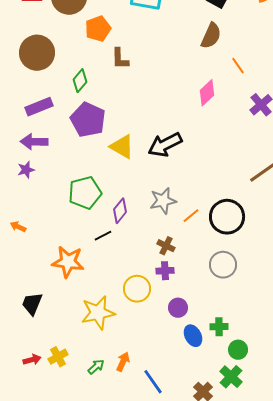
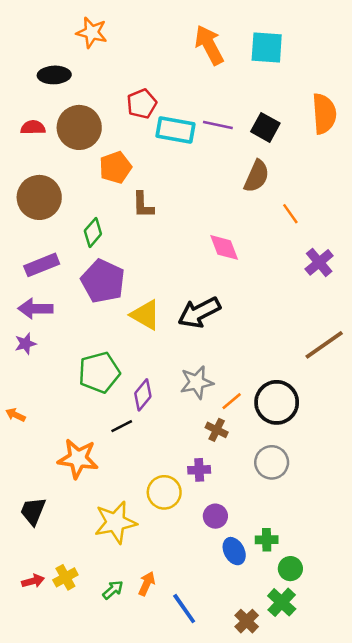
pink diamond: (207, 93) -> (224, 247), moved, turned -68
brown cross: (166, 246) -> (217, 430), moved

